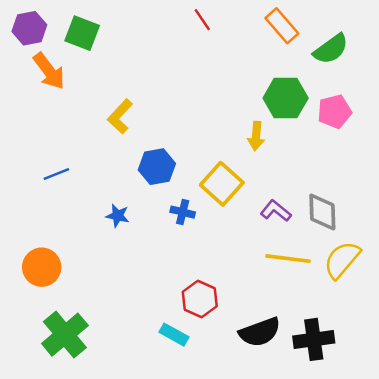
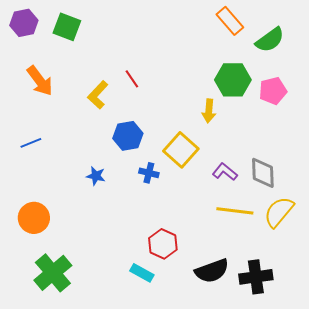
red line: (202, 20) -> (132, 79), moved
orange arrow: (49, 71) -> (40, 81), moved
blue line: (56, 174) -> (31, 143), moved

